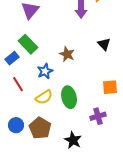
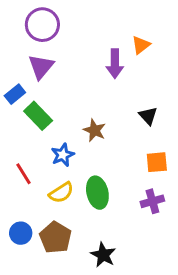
blue rectangle: (12, 58) -> (15, 94), moved
orange square: (110, 87) -> (157, 162), moved
purple cross: (98, 116) -> (152, 201), moved

